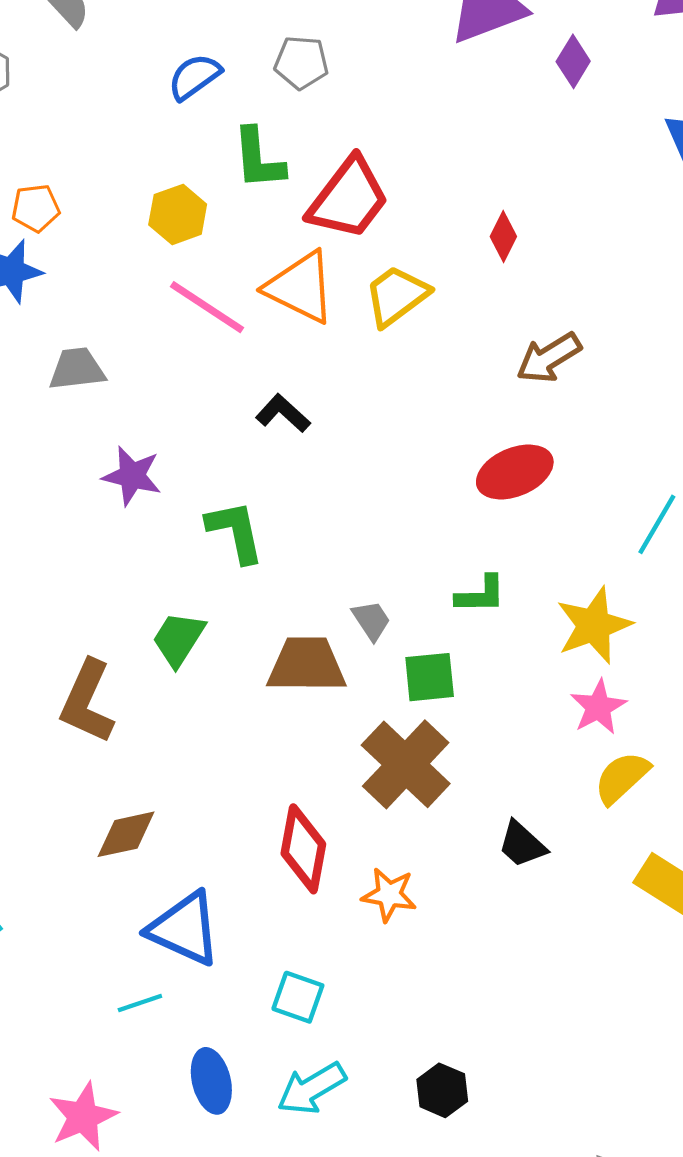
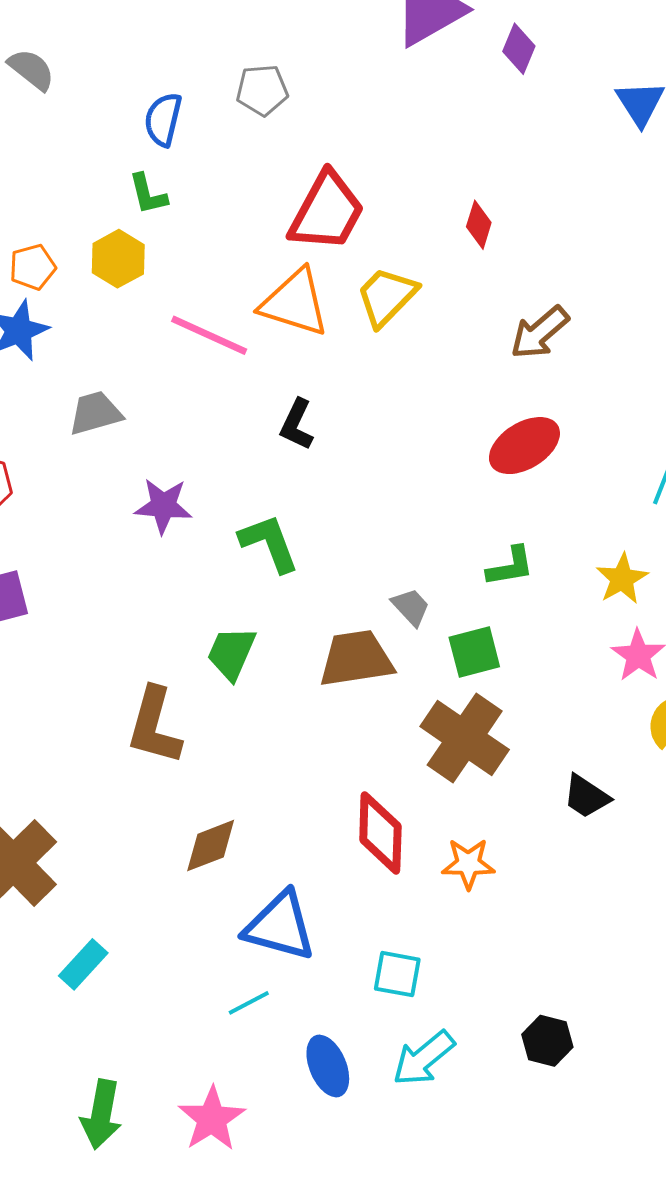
blue semicircle: (194, 77) -> (163, 119), turned -32
green L-shape: (258, 159) -> (148, 194), moved, size x0.7
yellow hexagon: (178, 214) -> (118, 259), moved
black L-shape: (283, 413) -> (297, 424), turned -98
yellow star: (594, 625) -> (622, 579), size x0.7

